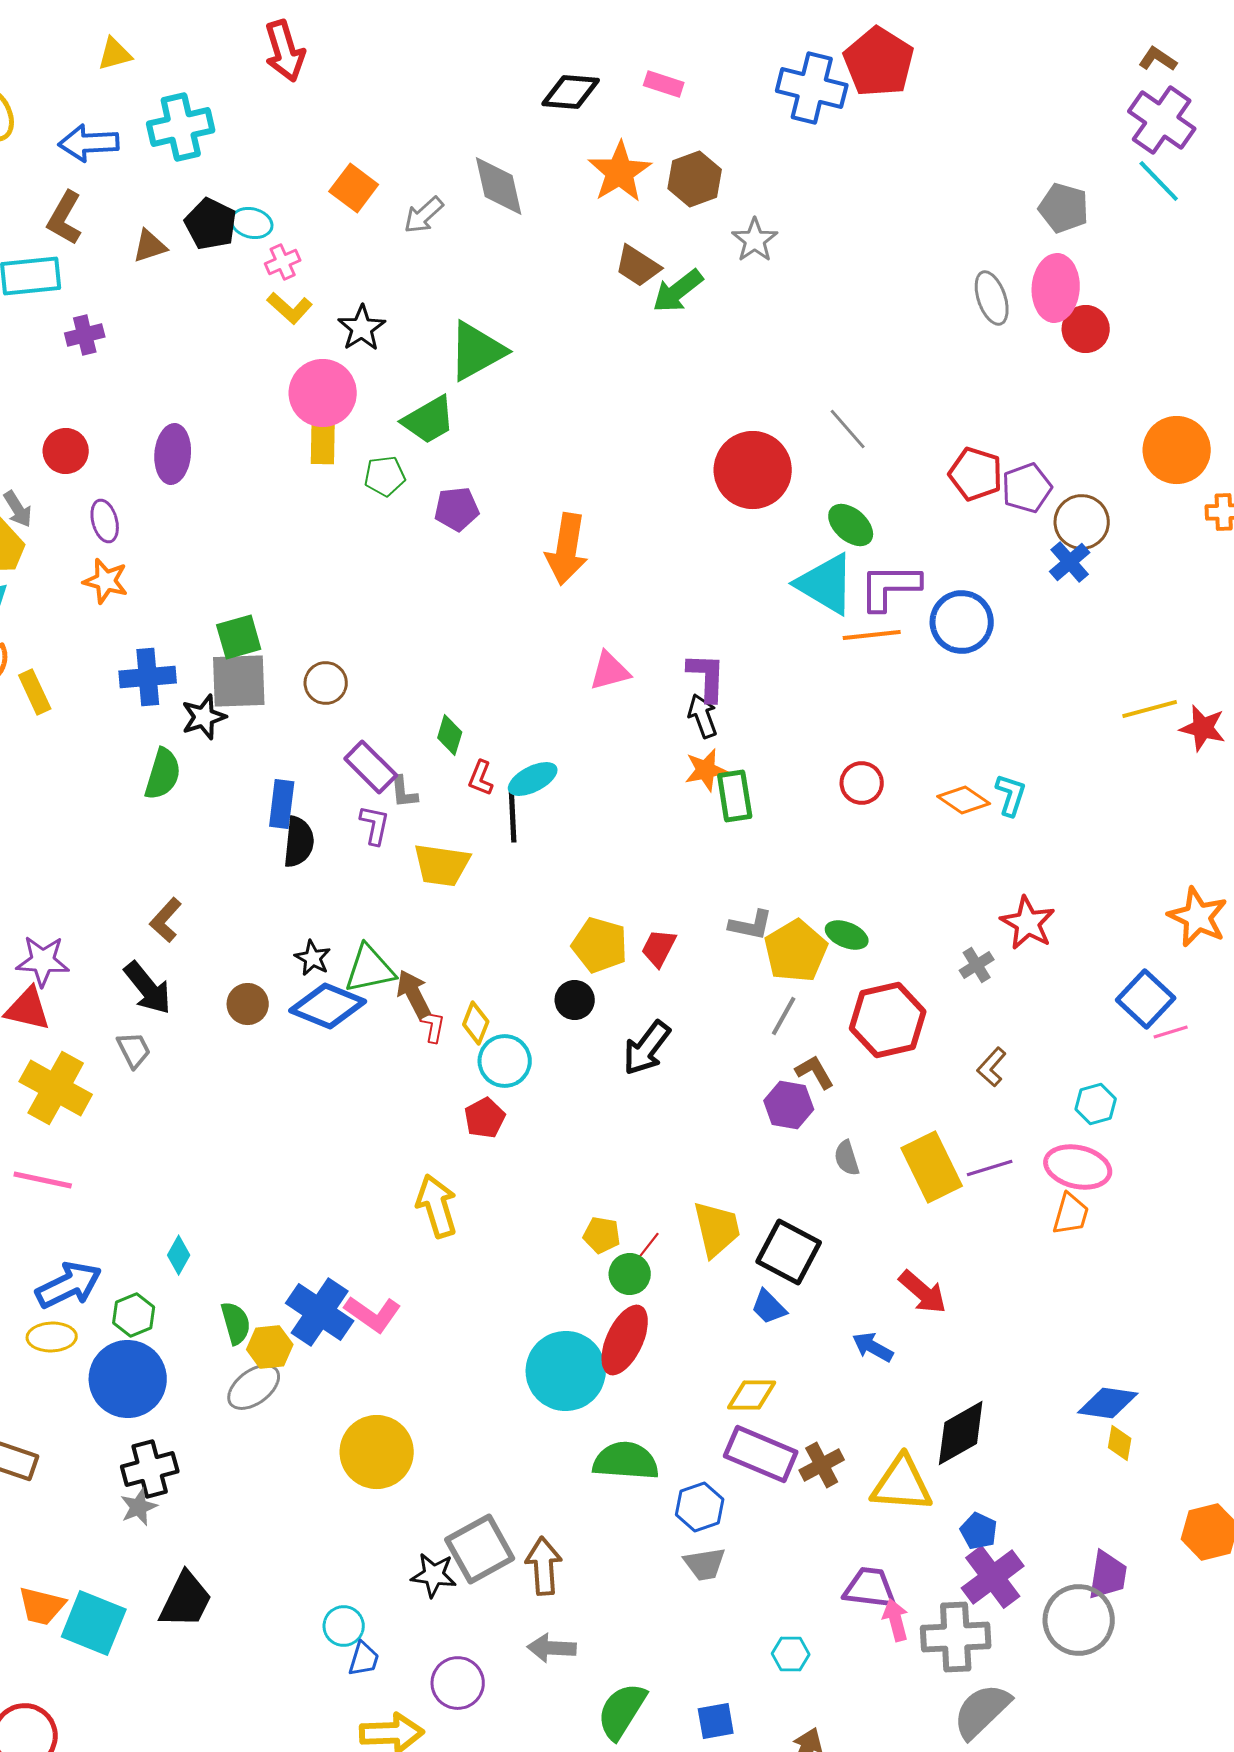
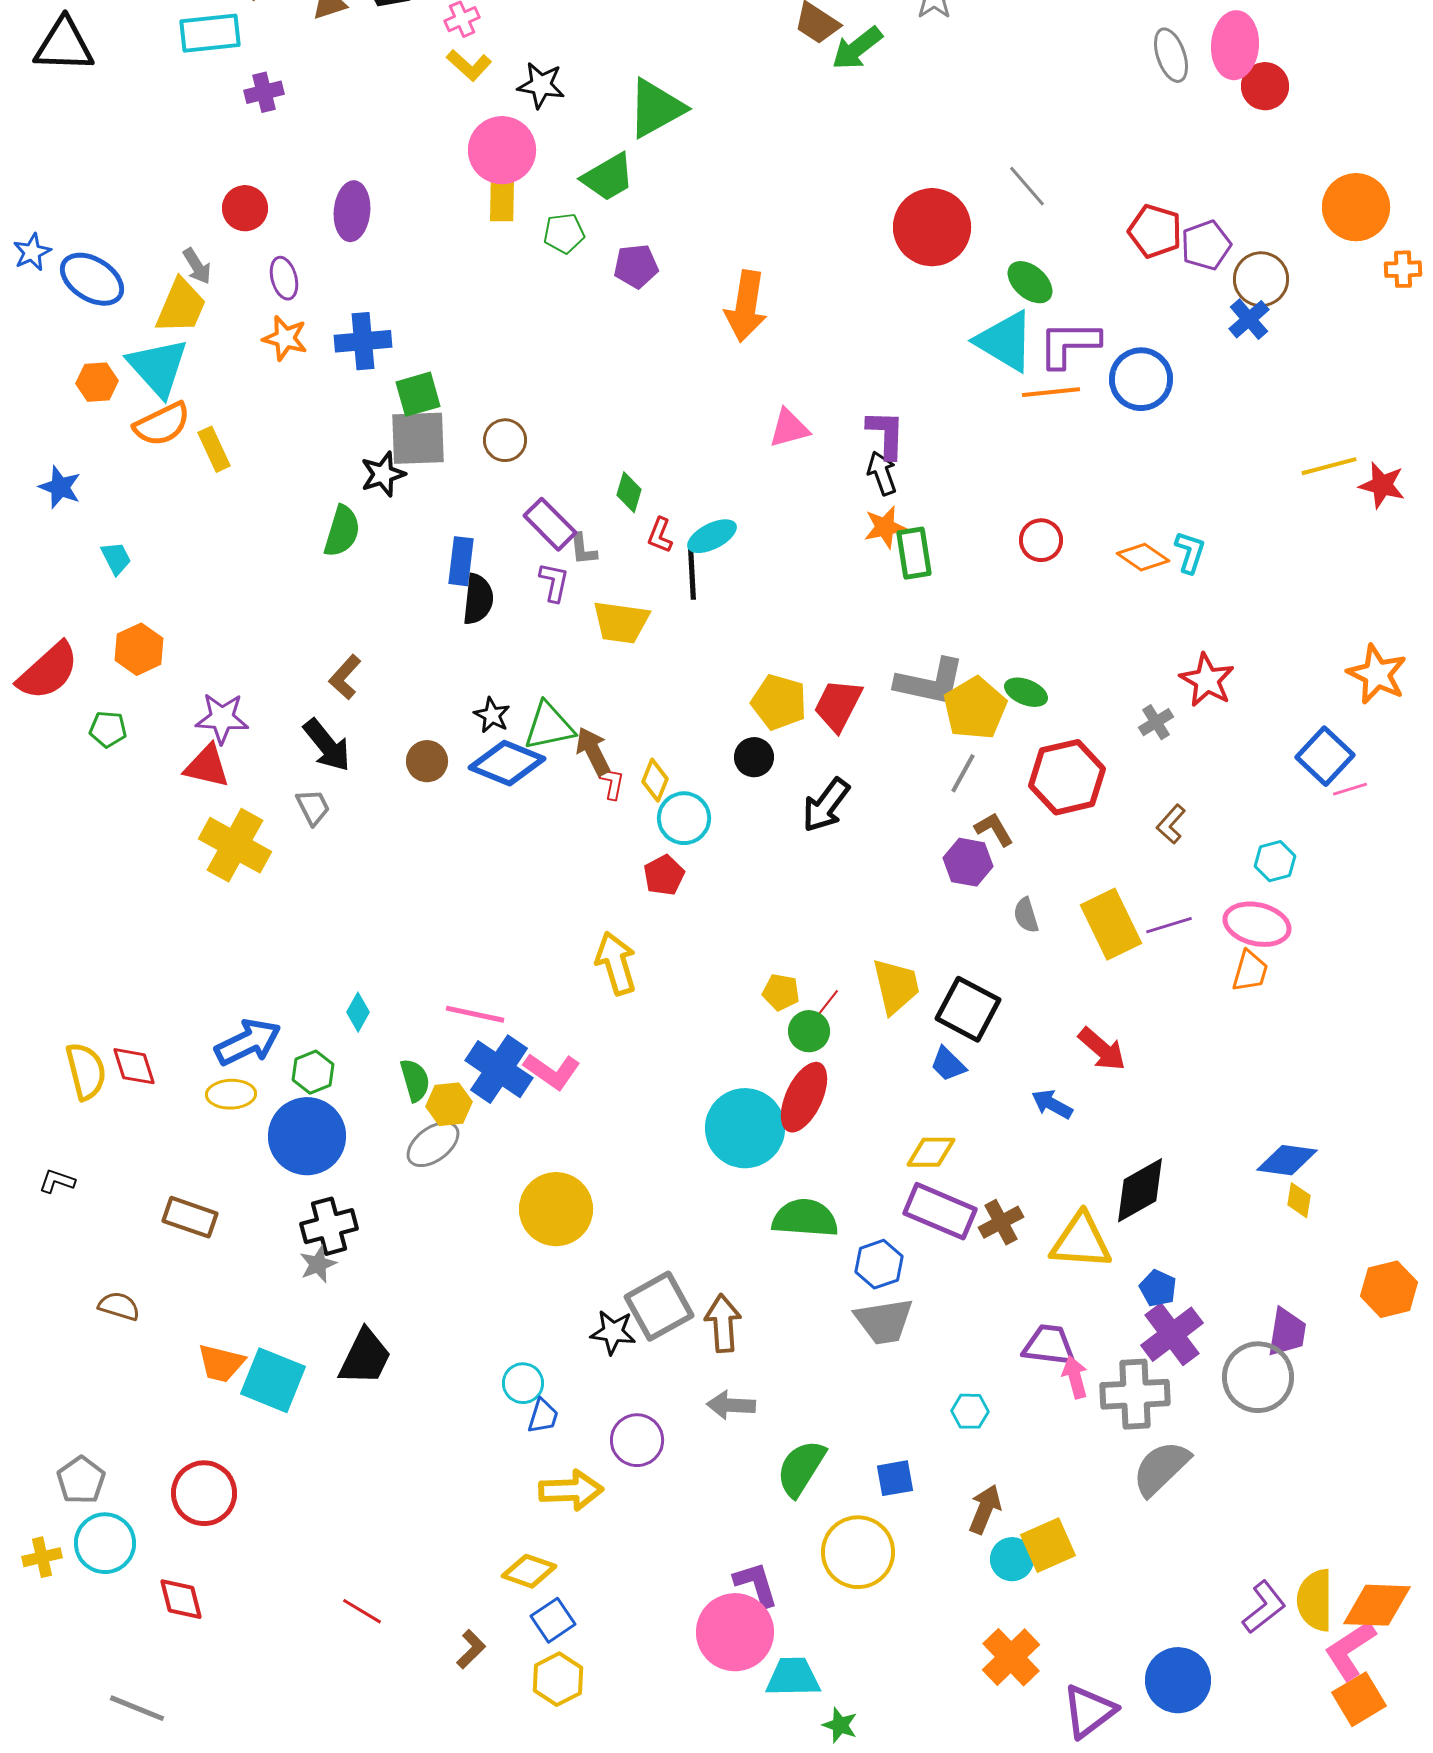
black star: (362, 328) -> (541, 85), turned -30
blue cross: (148, 677) -> (363, 341), moved
gray L-shape: (751, 925) -> (930, 682), size x1.6
red trapezoid: (659, 948) -> (838, 705), size x1.4
pink line: (43, 1180) -> (475, 1014), moved
gray trapezoid: (705, 1564) -> (884, 1321), size x1.4

